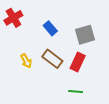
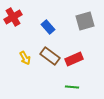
gray square: (85, 35) -> (85, 21), moved
red rectangle: (78, 62) -> (74, 59), turned 42

